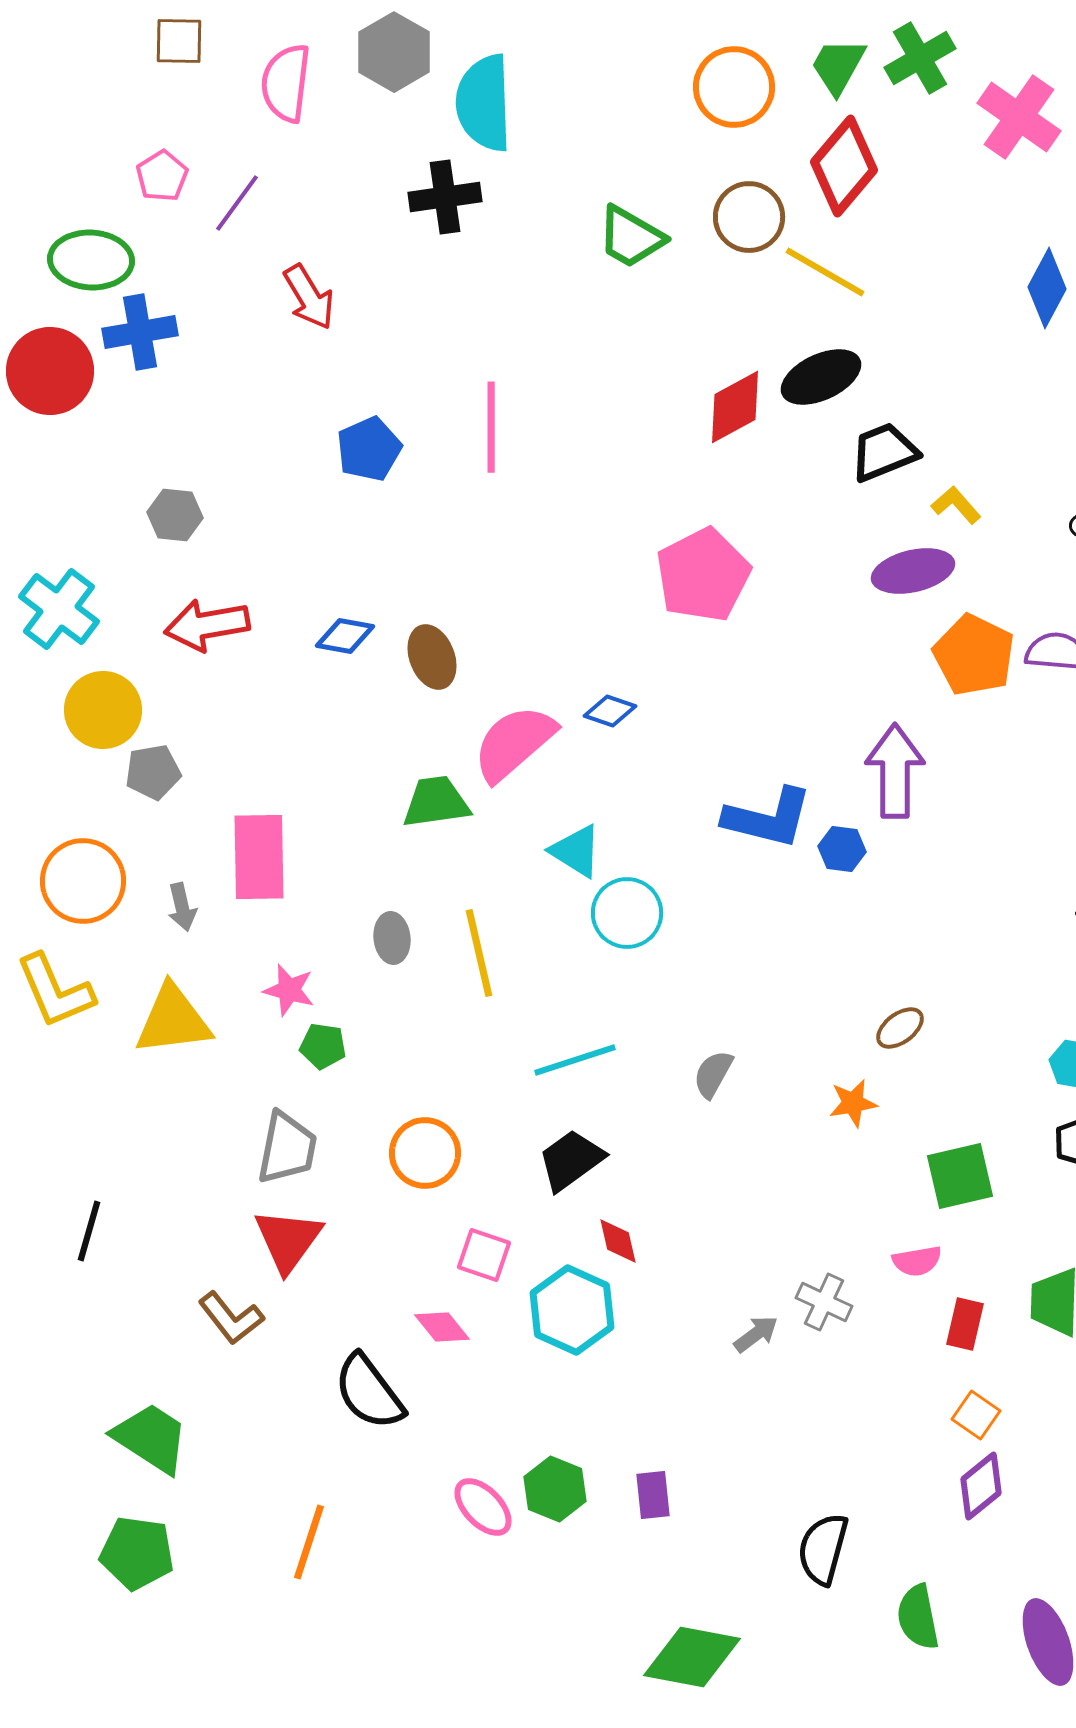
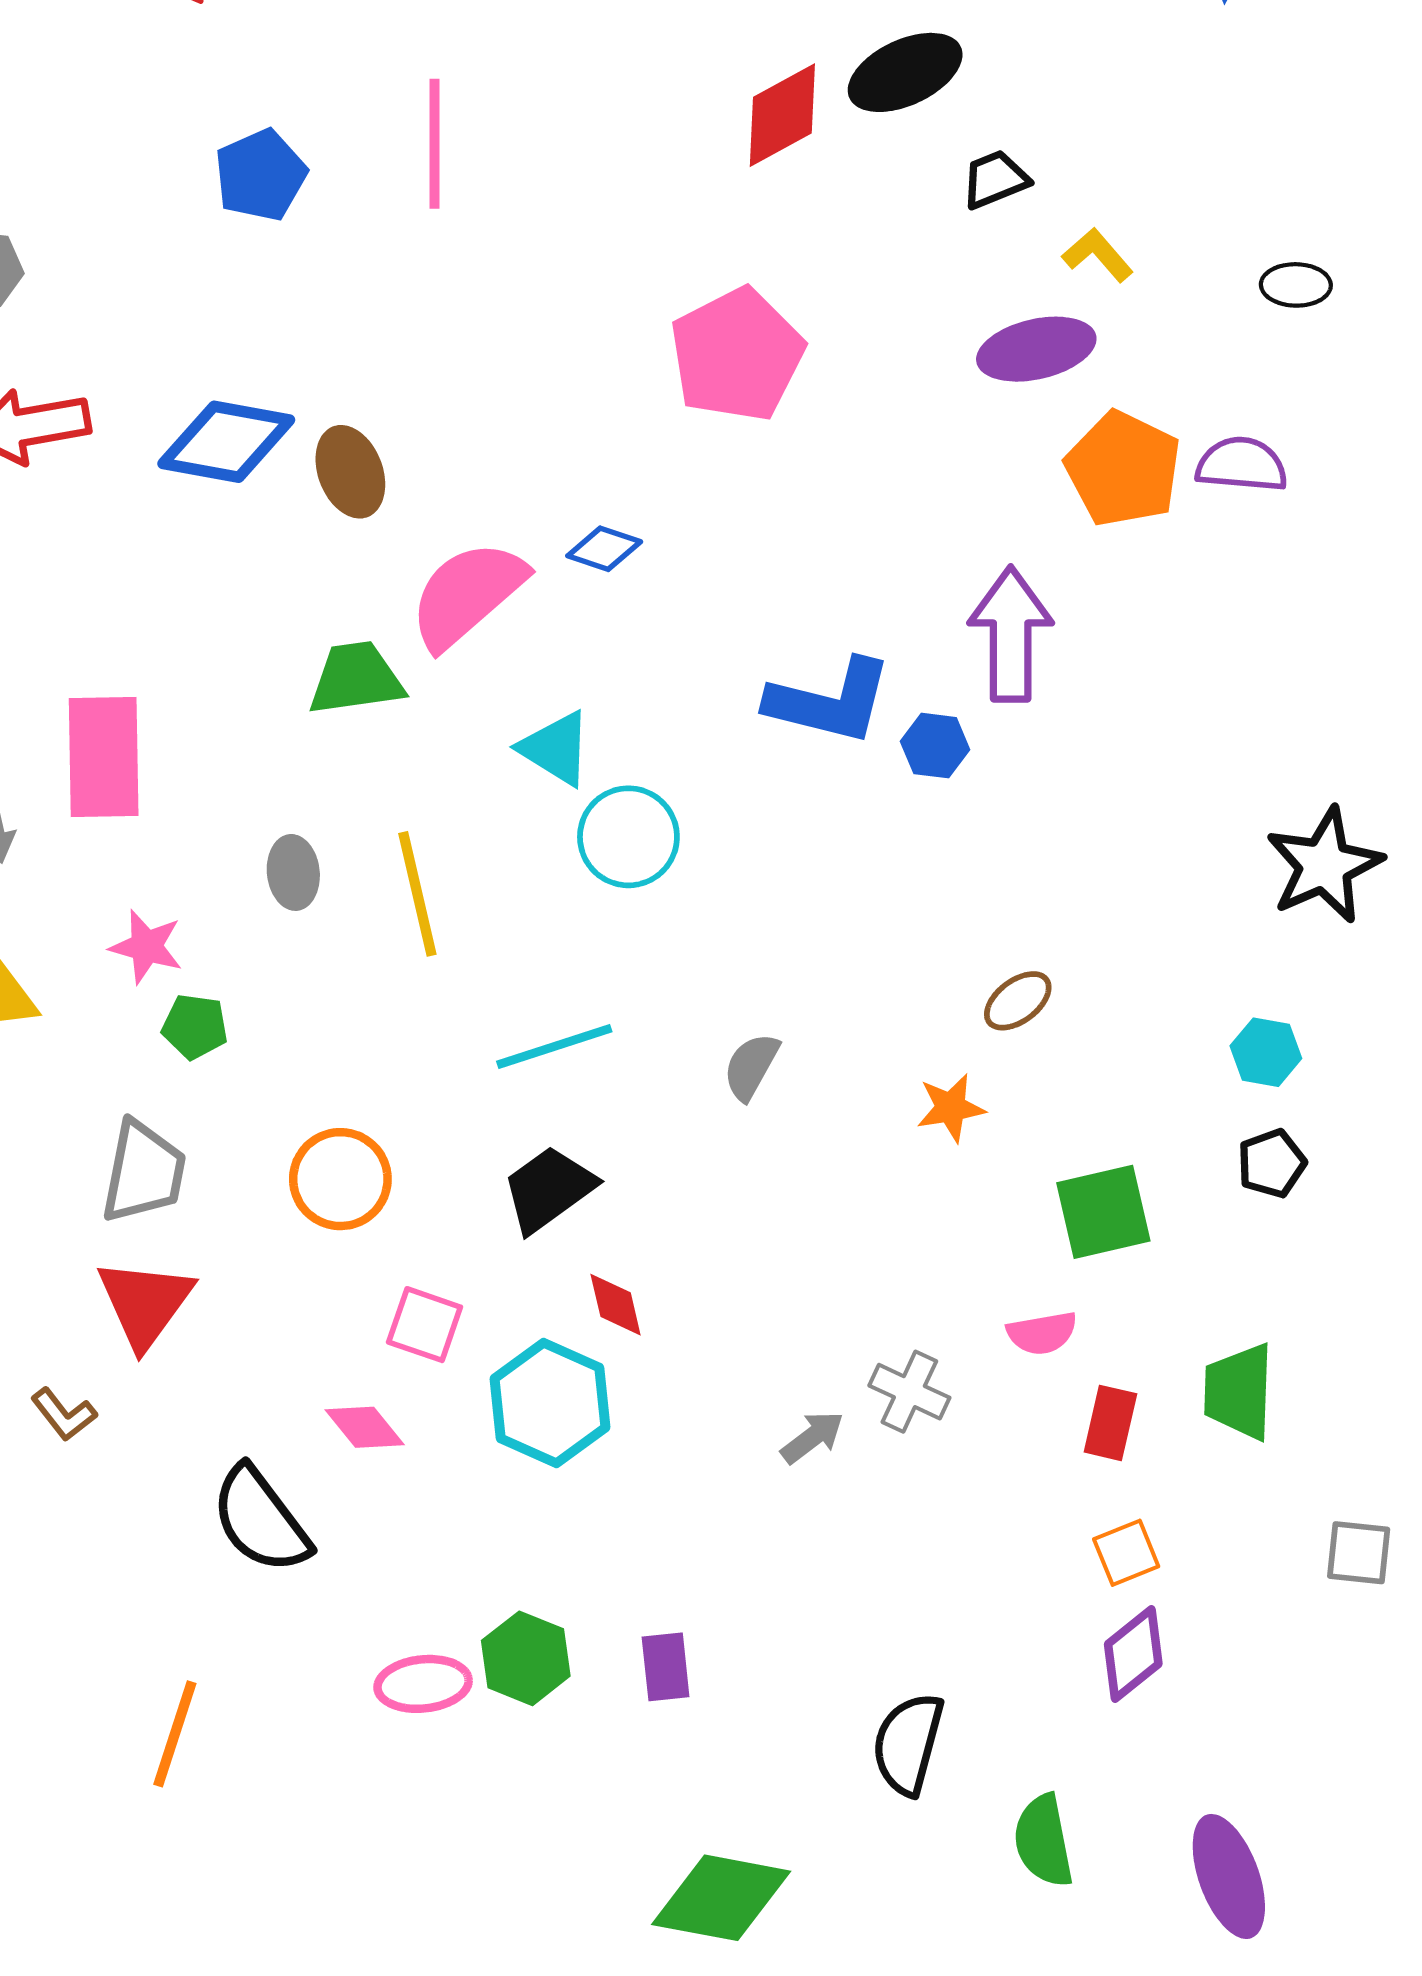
black trapezoid: (884, 452) -> (995, 179), size x0.7
blue diamond: (345, 636) -> (226, 442), size x1.6
brown L-shape: (231, 1318) -> (64, 1414), size x0.7
orange square: (976, 1415) -> (1126, 1553), turned 33
pink ellipse: (483, 1507) -> (423, 1684), turned -52

